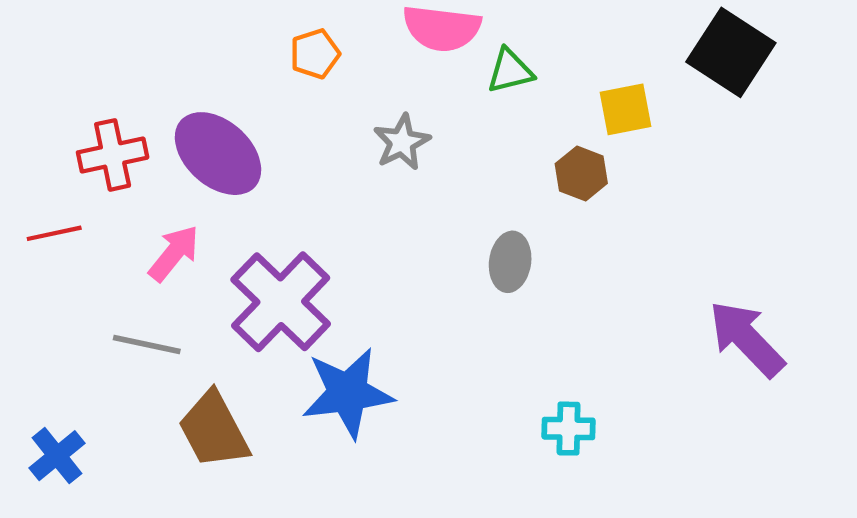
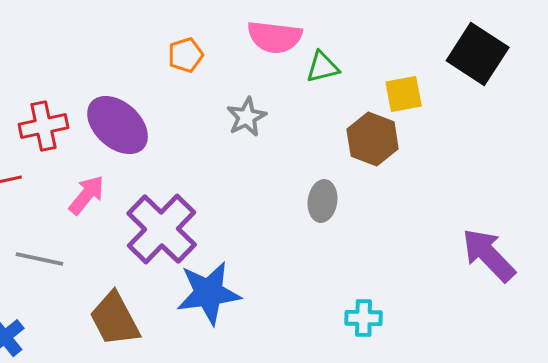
brown hexagon: (581, 173) -> (373, 139), size x1.4
gray line: (147, 344) -> (40, 259), moved

